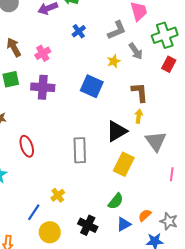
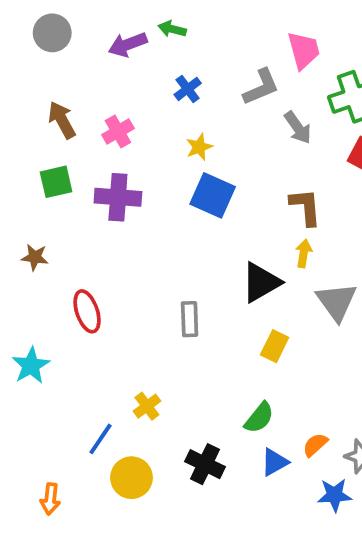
yellow star: (114, 61) -> (199, 147), moved
gray rectangle: (80, 150) -> (190, 319), size x0.7
yellow rectangle: (124, 164) -> (275, 346), size x0.7

